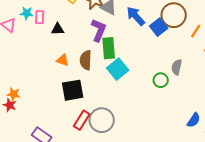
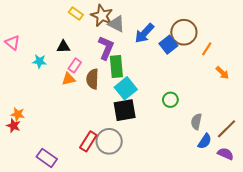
cyan star: (27, 13) -> (39, 61), moved
blue arrow: (136, 16) -> (144, 33), turned -95
pink rectangle: (40, 17) -> (75, 65), moved, turned 32
orange triangle: (63, 60) -> (69, 79), turned -32
gray semicircle: (177, 67) -> (196, 122), moved
black square: (73, 90) -> (125, 110), moved

